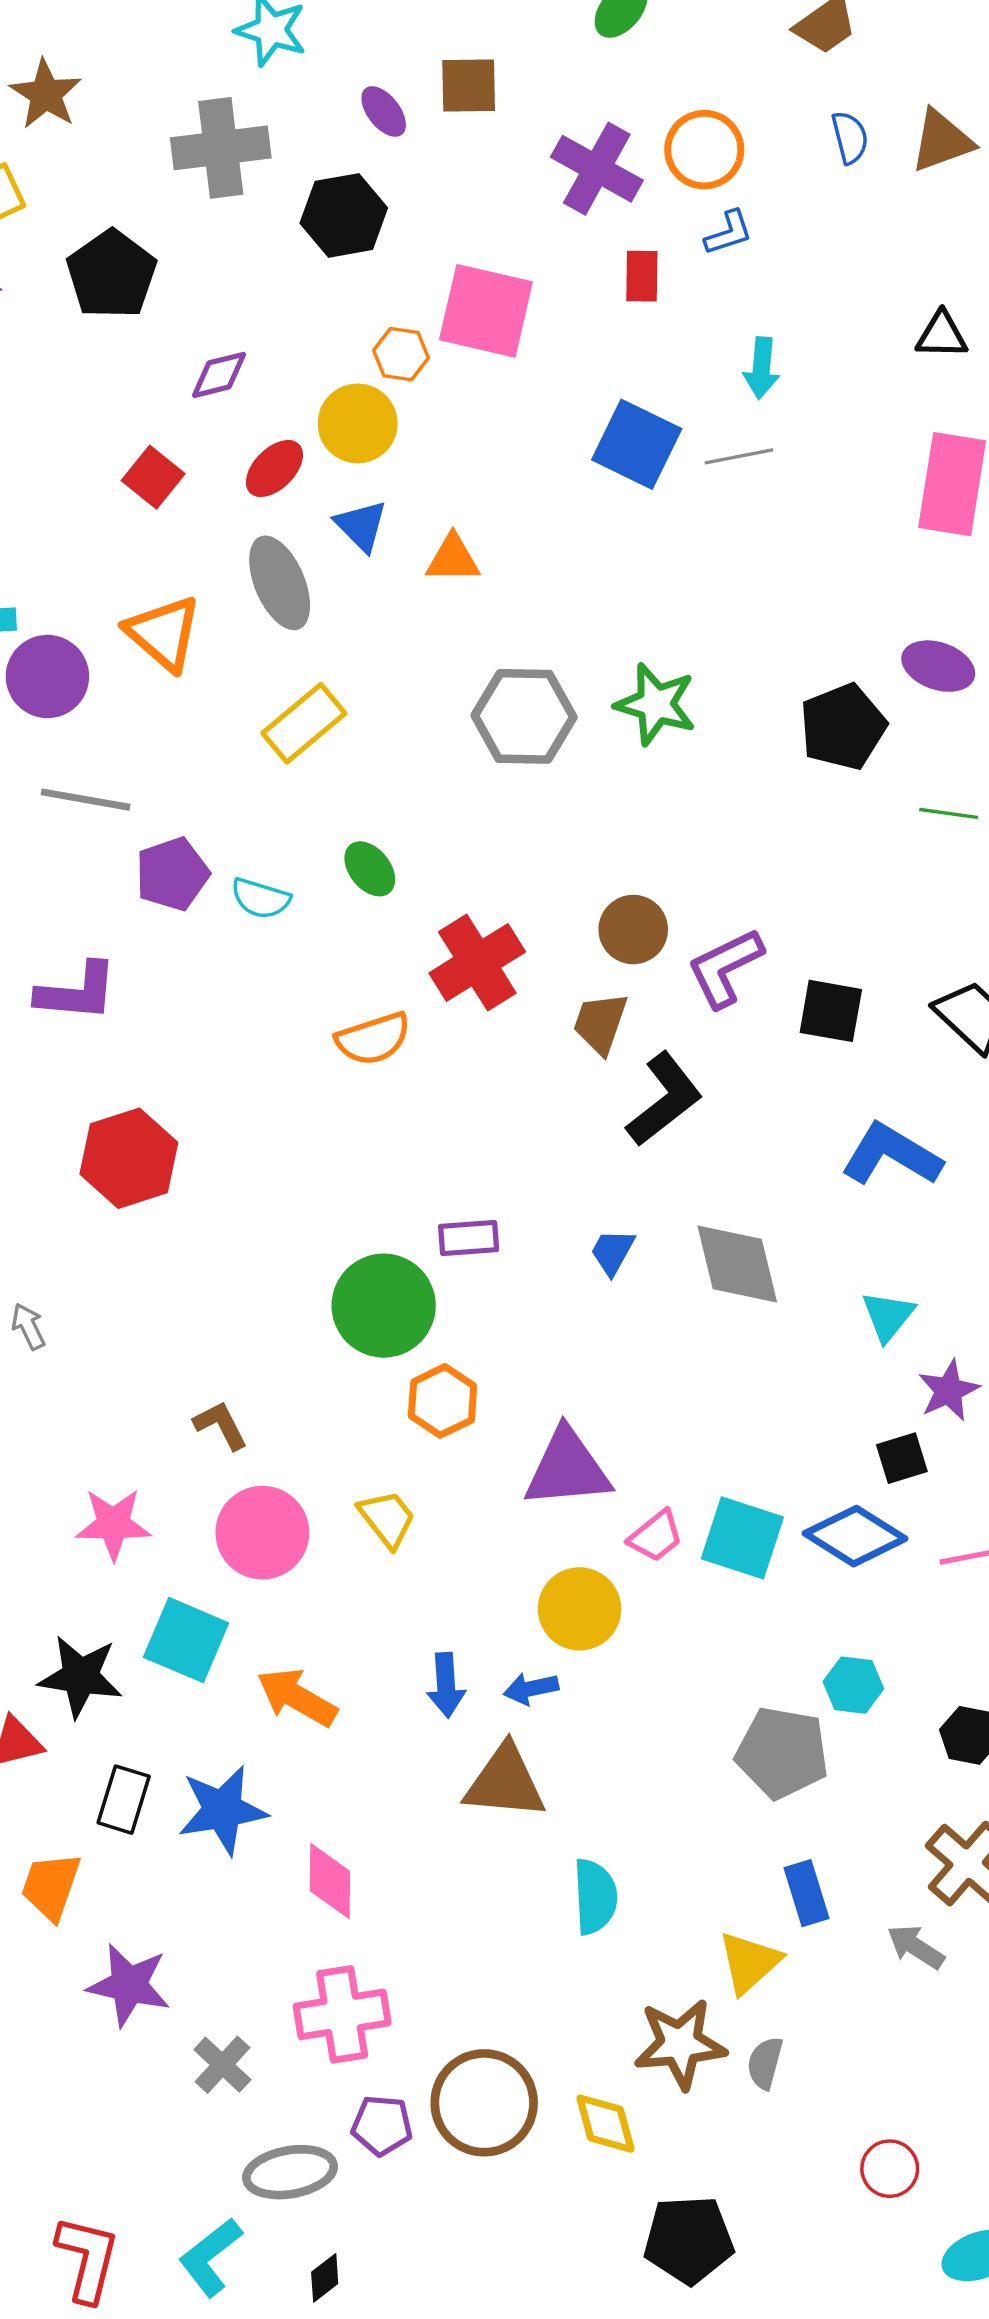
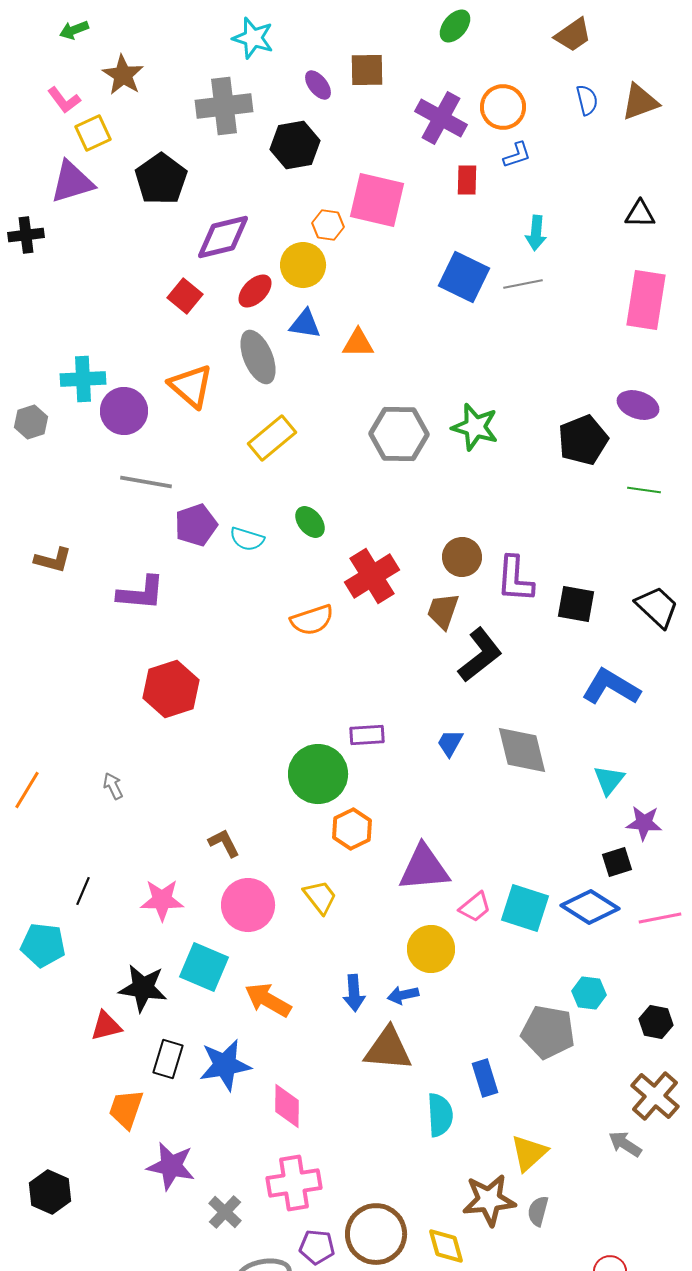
purple diamond: (219, 375) -> (223, 237), size x1.6
blue triangle: (361, 526) -> (305, 324), turned -36
purple L-shape: (725, 968) -> (515, 579), turned -60
purple star: (949, 1391) -> (644, 823), turned 30
blue rectangle: (807, 1893) -> (485, 1078), moved

